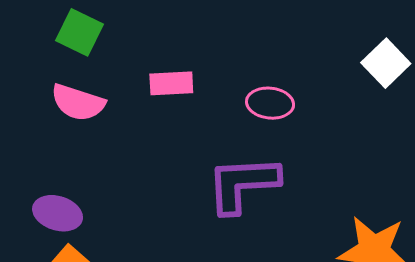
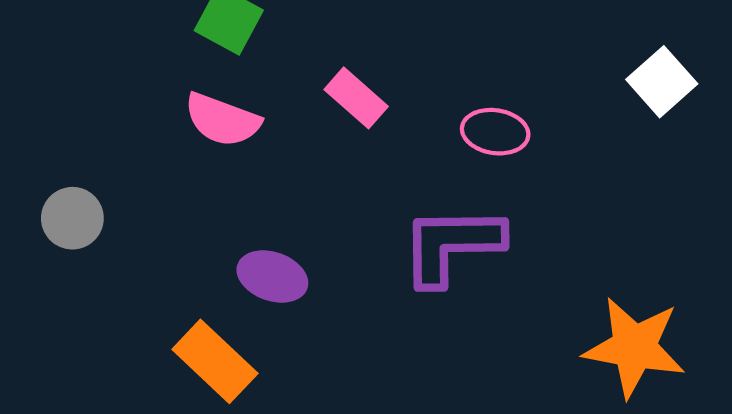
pink rectangle: (171, 83) -> (356, 98), turned 42
purple ellipse: (58, 213) -> (272, 276), moved

